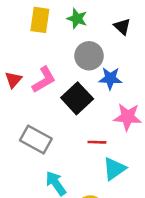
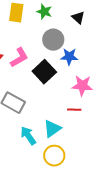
red line: (97, 142) -> (74, 110), moved
cyan triangle: (114, 169) -> (52, 129), moved

